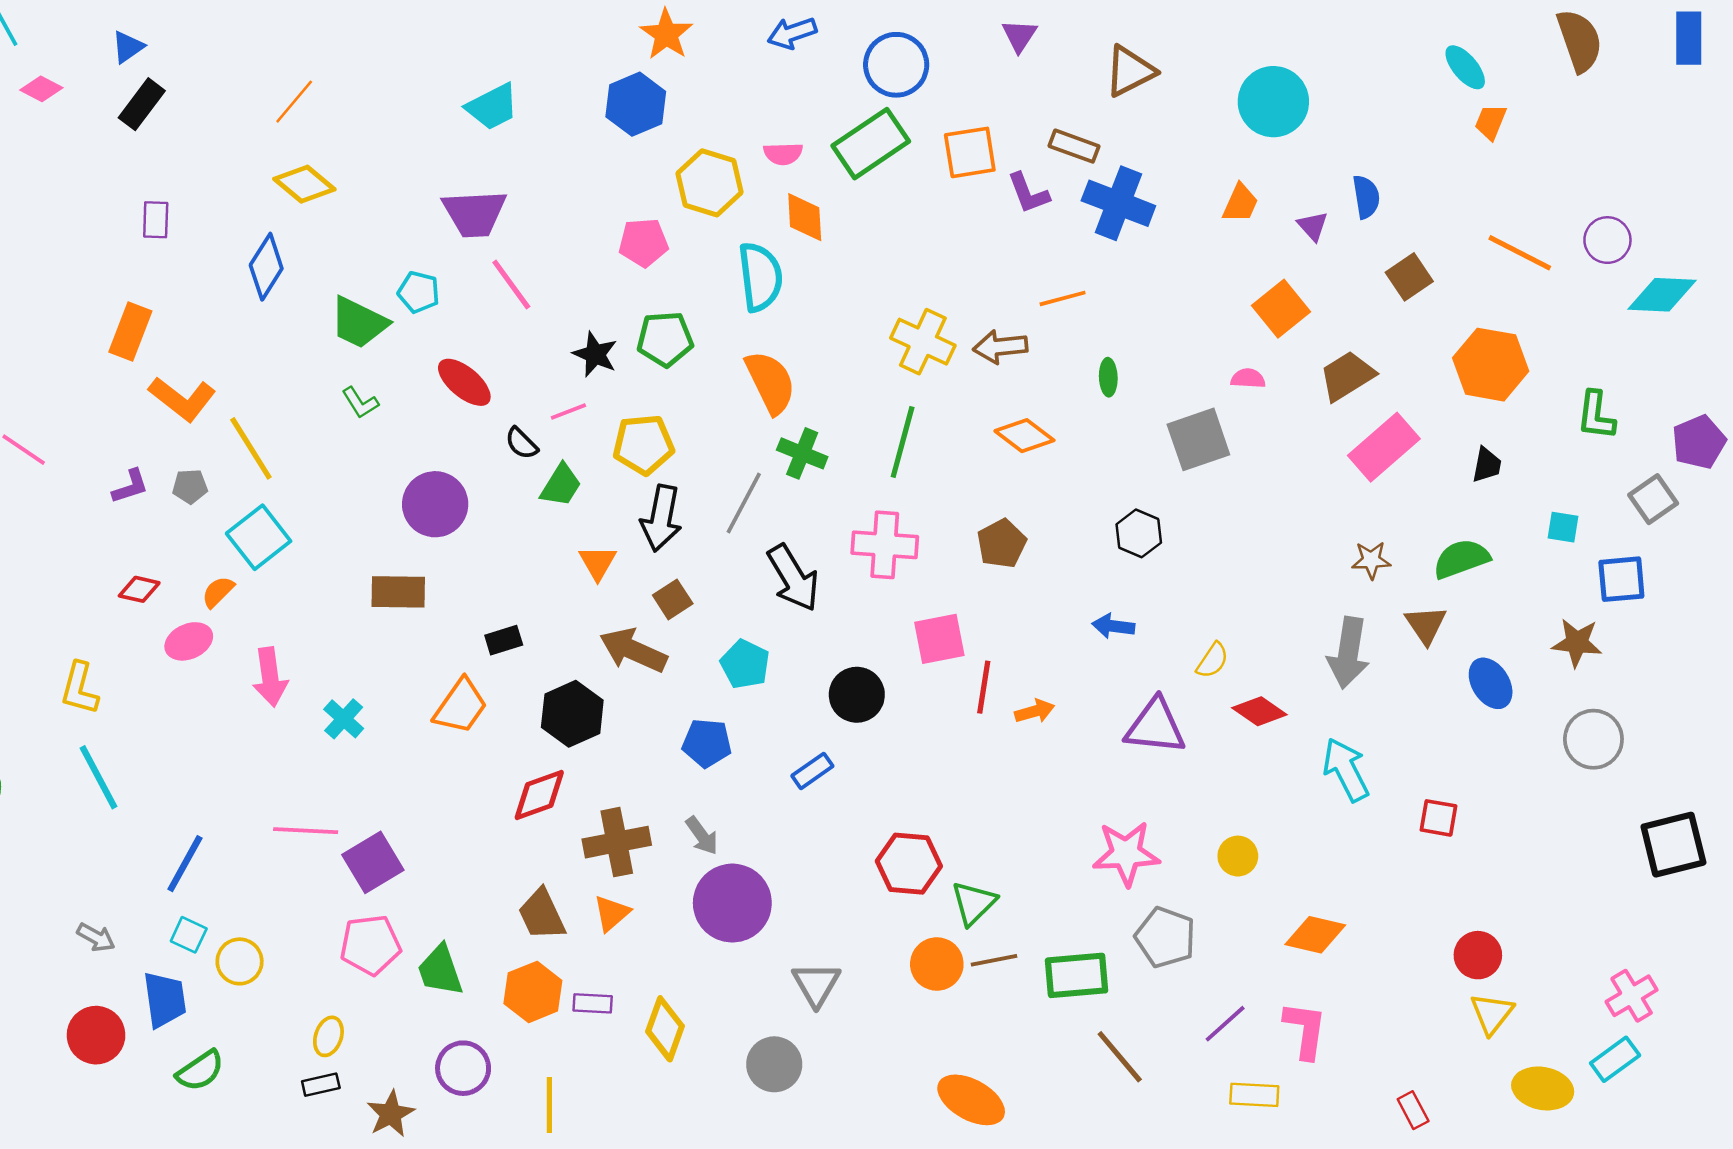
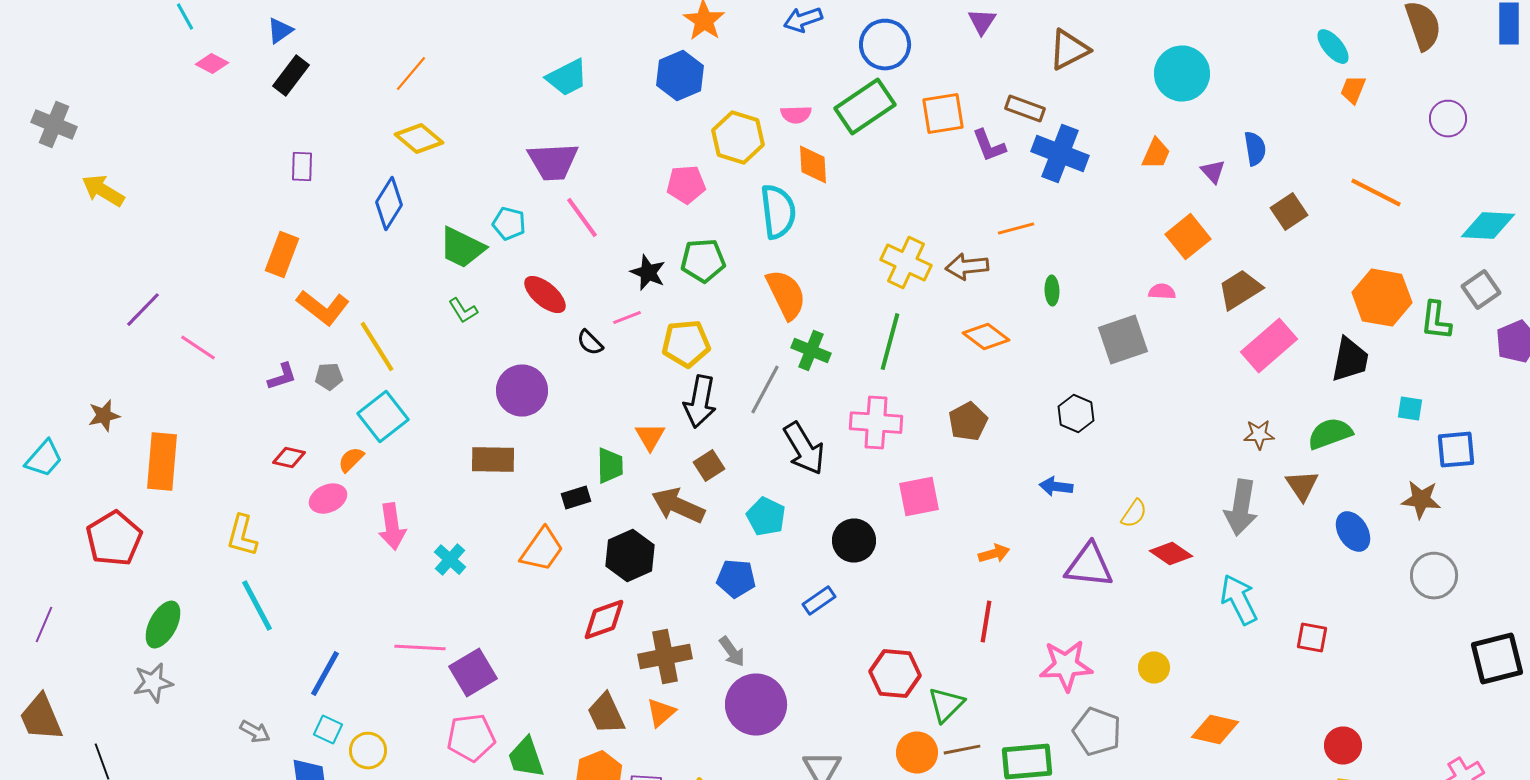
purple circle: (1607, 240) -> (1448, 119), moved
orange hexagon: (1491, 365) -> (1382, 298), moved
black trapezoid: (1487, 465) -> (1350, 360), size x1.6
green trapezoid: (561, 485) -> (610, 466), moved, turned -33
gray square: (1653, 499) -> (1481, 290), moved
red line: (984, 687) -> (986, 622), moved

